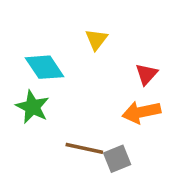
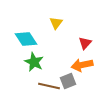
green star: (32, 107) -> (34, 62), moved
gray square: (117, 159) -> (68, 81), moved

